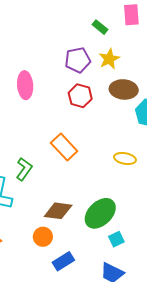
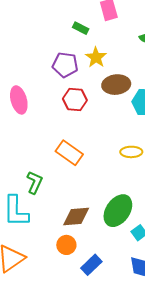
purple pentagon: (78, 60) -> (65, 65), turned 30

